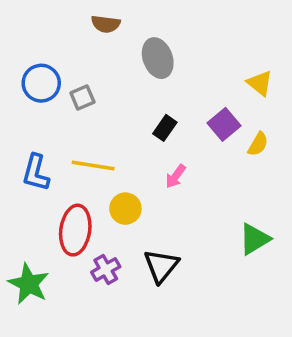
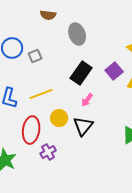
black rectangle: (165, 128) -> (81, 73), size x1.6
yellow line: (93, 166) -> (41, 94), turned -30
black triangle: (161, 266) -> (83, 126), moved

